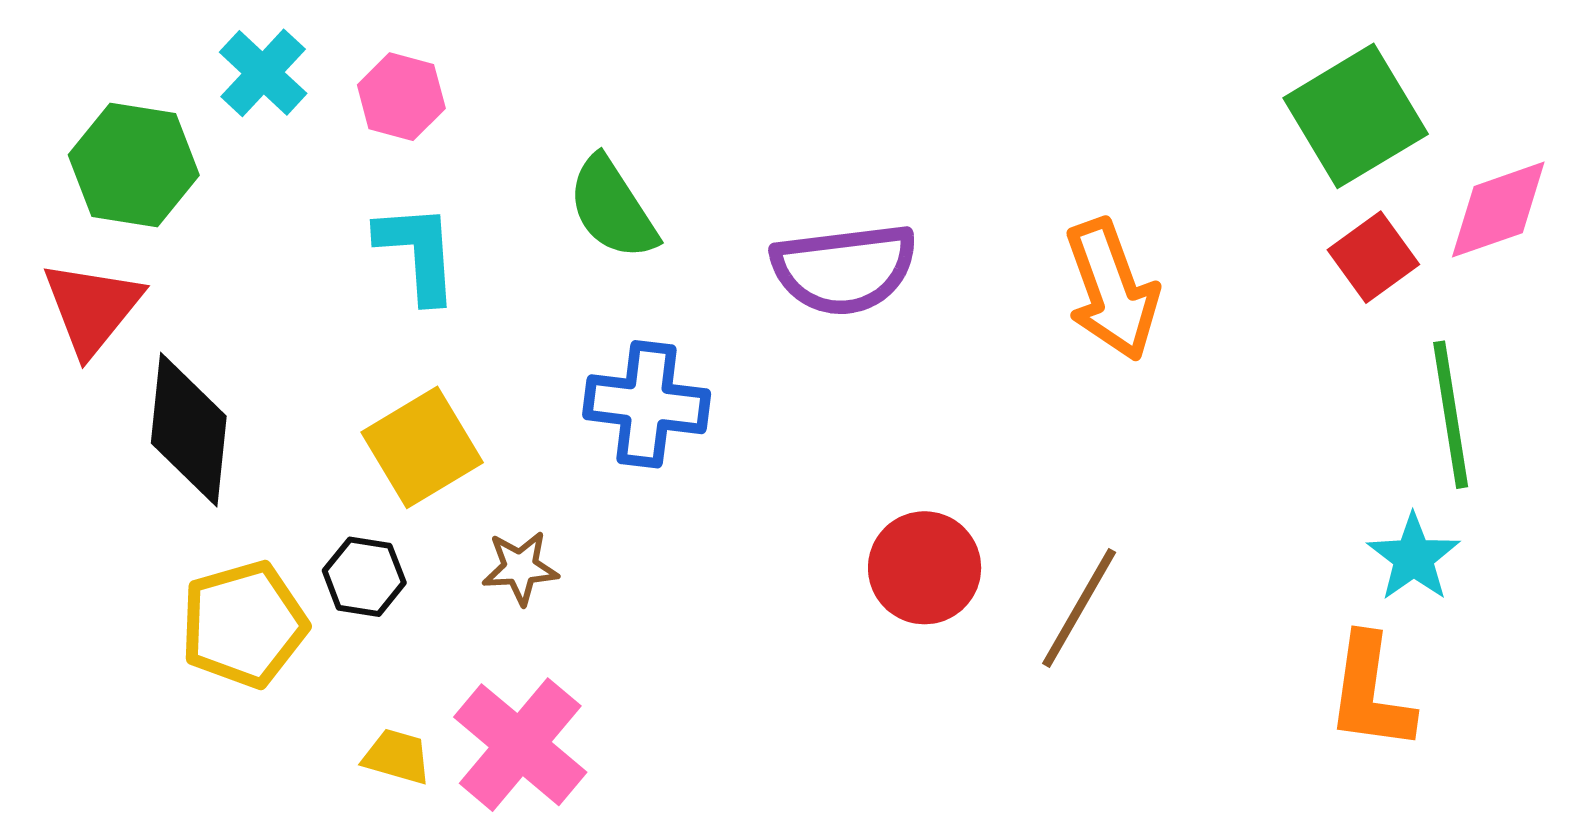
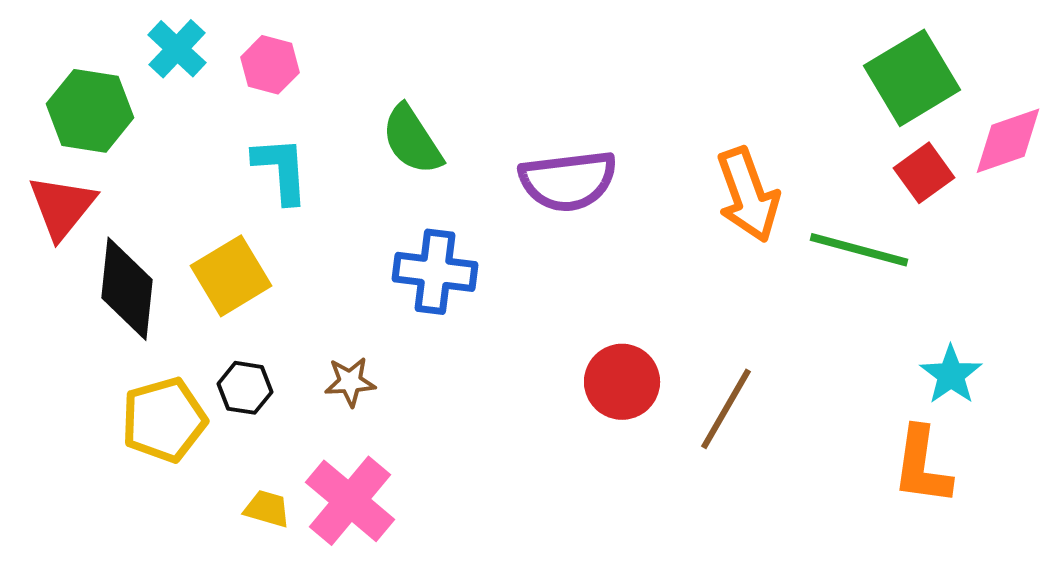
green line: (1451, 415) -> (859, 250), moved, turned -66
yellow square: (422, 447) -> (231, 276), moved

